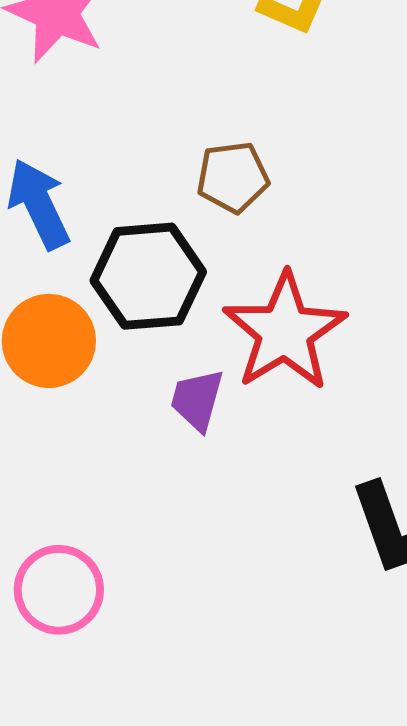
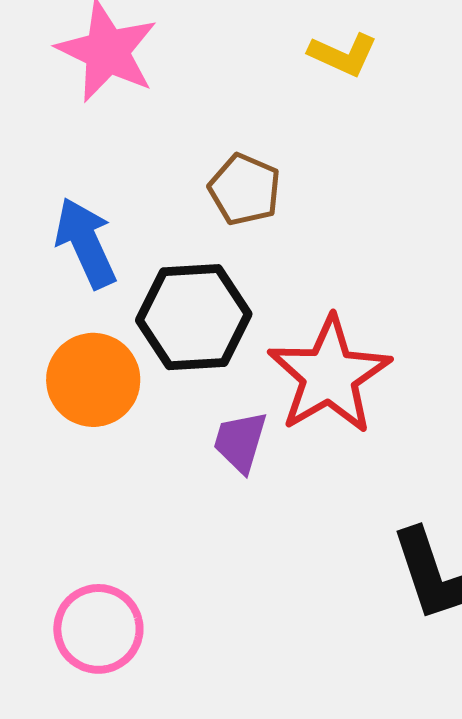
brown pentagon: (233, 177) -> (245, 190), moved, turned 30

